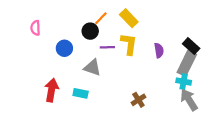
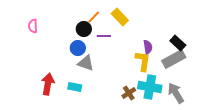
yellow L-shape: (129, 44) -> (143, 61), moved
purple line: (107, 47) -> (104, 36), moved
blue circle: (64, 48) -> (78, 48), moved
gray rectangle: (187, 63) -> (174, 59), turned 35
cyan cross: (184, 82) -> (150, 87), moved, size x1.6

